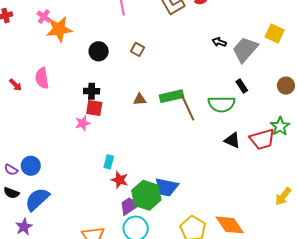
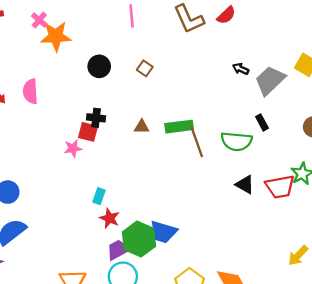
black cross: (92, 91) -> (96, 118), moved

